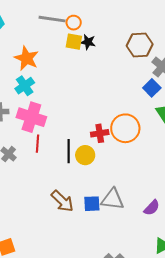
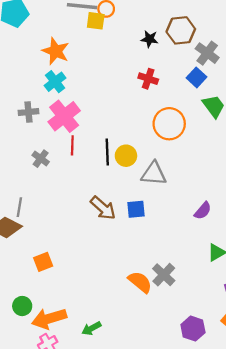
yellow square: (74, 42) -> (96, 21), moved
black star: (88, 42) -> (150, 39), moved
pink cross: (31, 117) -> (64, 116), turned 36
red cross: (100, 133) -> (148, 79), moved, turned 30
gray triangle: (113, 199) -> (154, 174), moved

